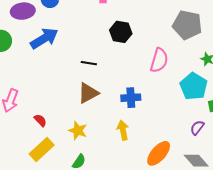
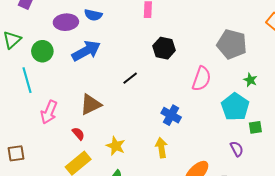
black line: (89, 63) -> (130, 78), turned -49
brown triangle: (88, 93) -> (91, 104), moved
blue cross: (131, 98) -> (171, 115), turned 30
purple semicircle: (197, 128) -> (237, 149), turned 112

